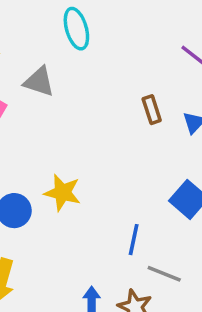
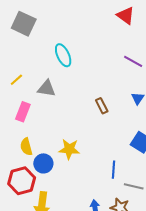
brown rectangle: (152, 110) -> (102, 106), moved

